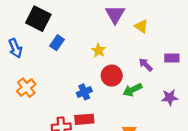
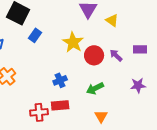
yellow star: (99, 50) -> (73, 42), size x1.5
red circle: (112, 76) -> (94, 55), moved
green arrow: (132, 90) -> (95, 88), moved

